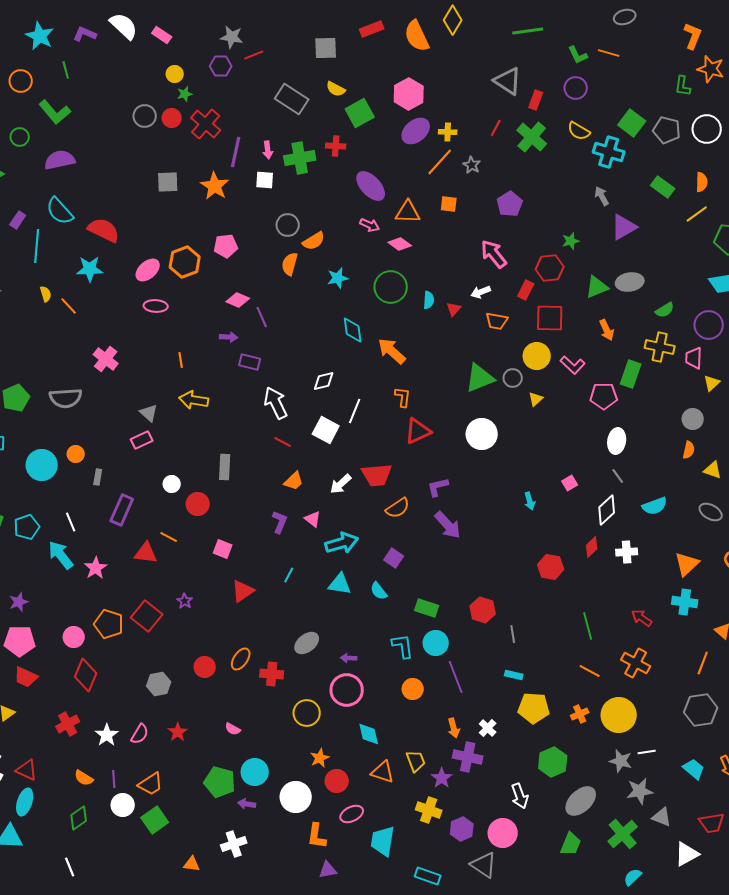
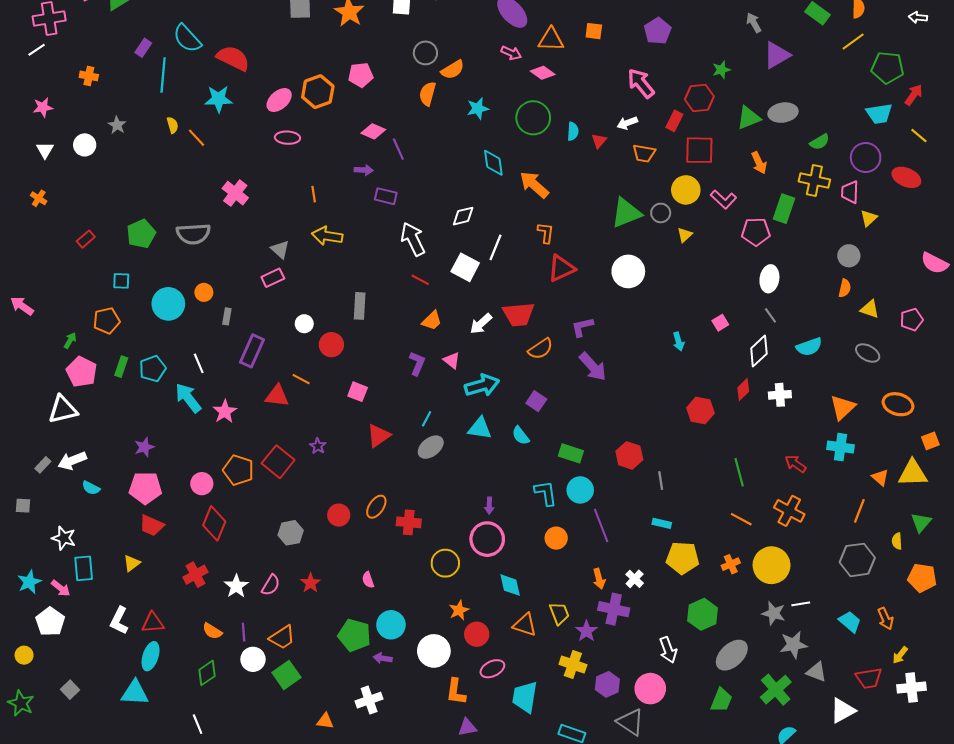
gray ellipse: (307, 643) -> (431, 447), moved
purple arrow: (349, 658) -> (489, 506), turned -91
pink semicircle: (233, 729) -> (368, 580), turned 42
red triangle: (27, 770) -> (153, 623), turned -30

